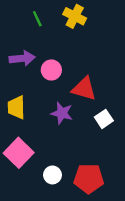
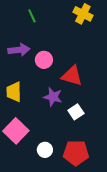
yellow cross: (75, 16) -> (83, 14), moved
white square: (104, 119) -> (76, 112), moved

